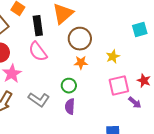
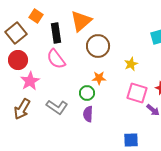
orange star: (81, 63) -> (99, 78), moved
pink square: (119, 86) -> (137, 93), turned 30

